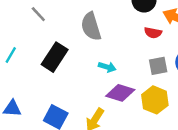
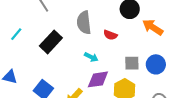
red semicircle: (153, 33) -> (110, 35), moved
purple diamond: (120, 93) -> (98, 79), turned -35

